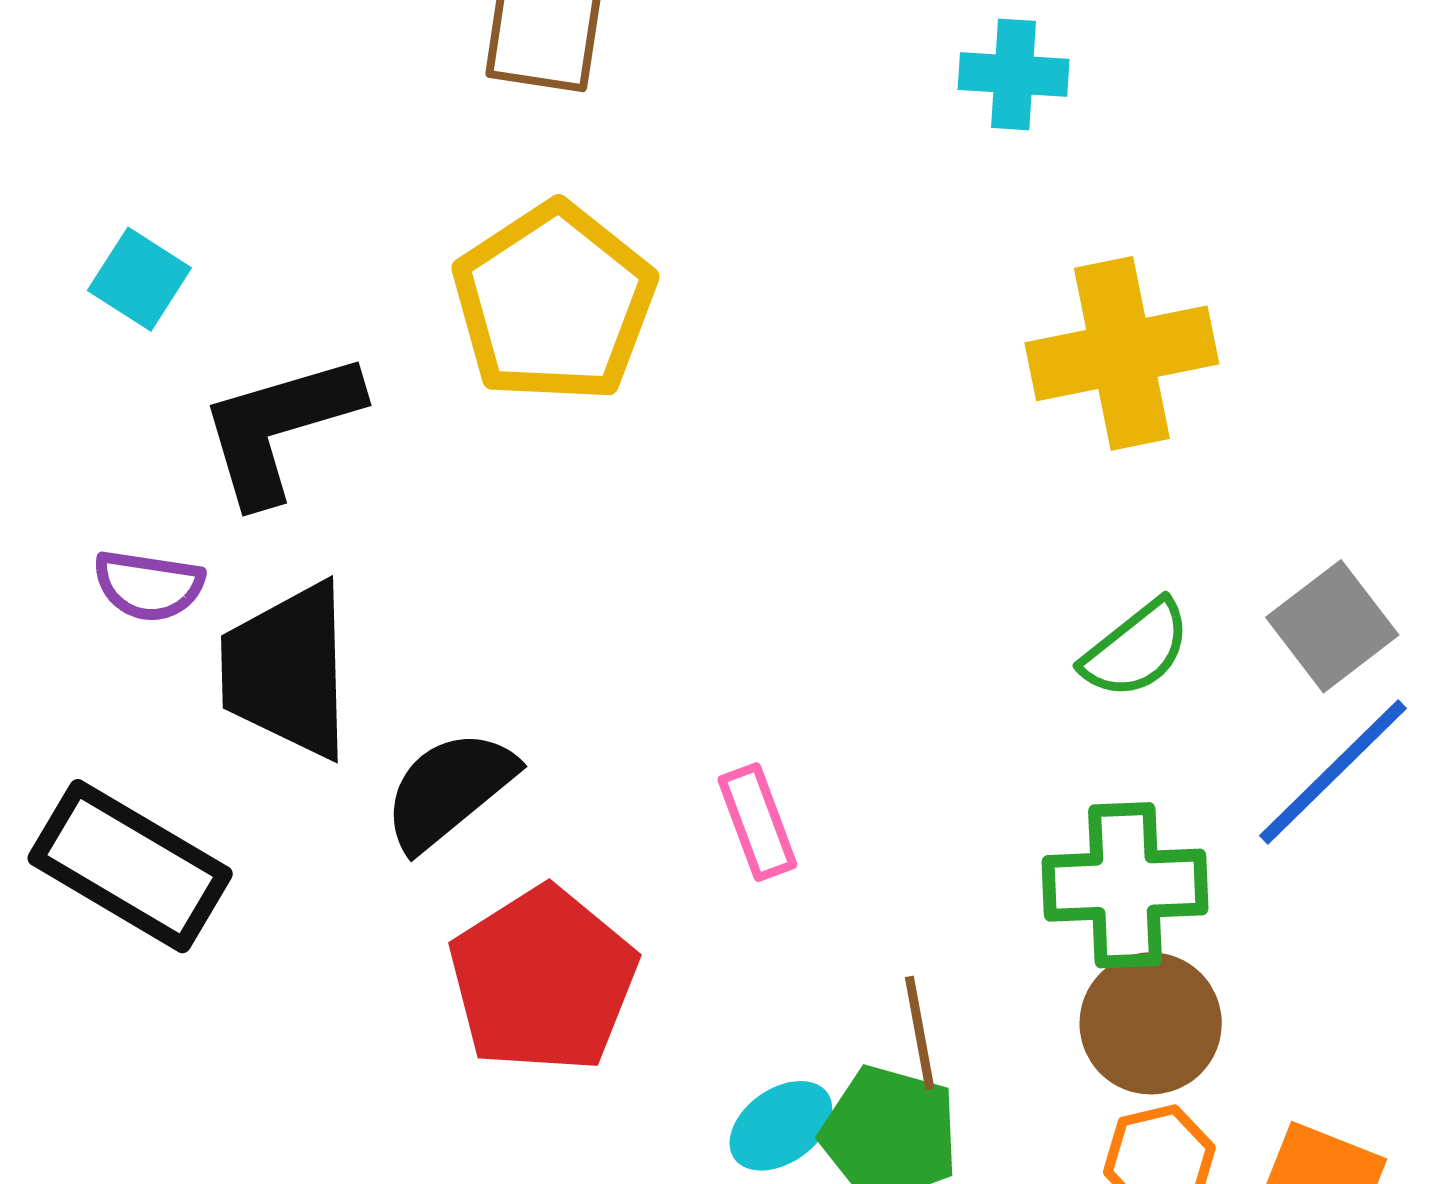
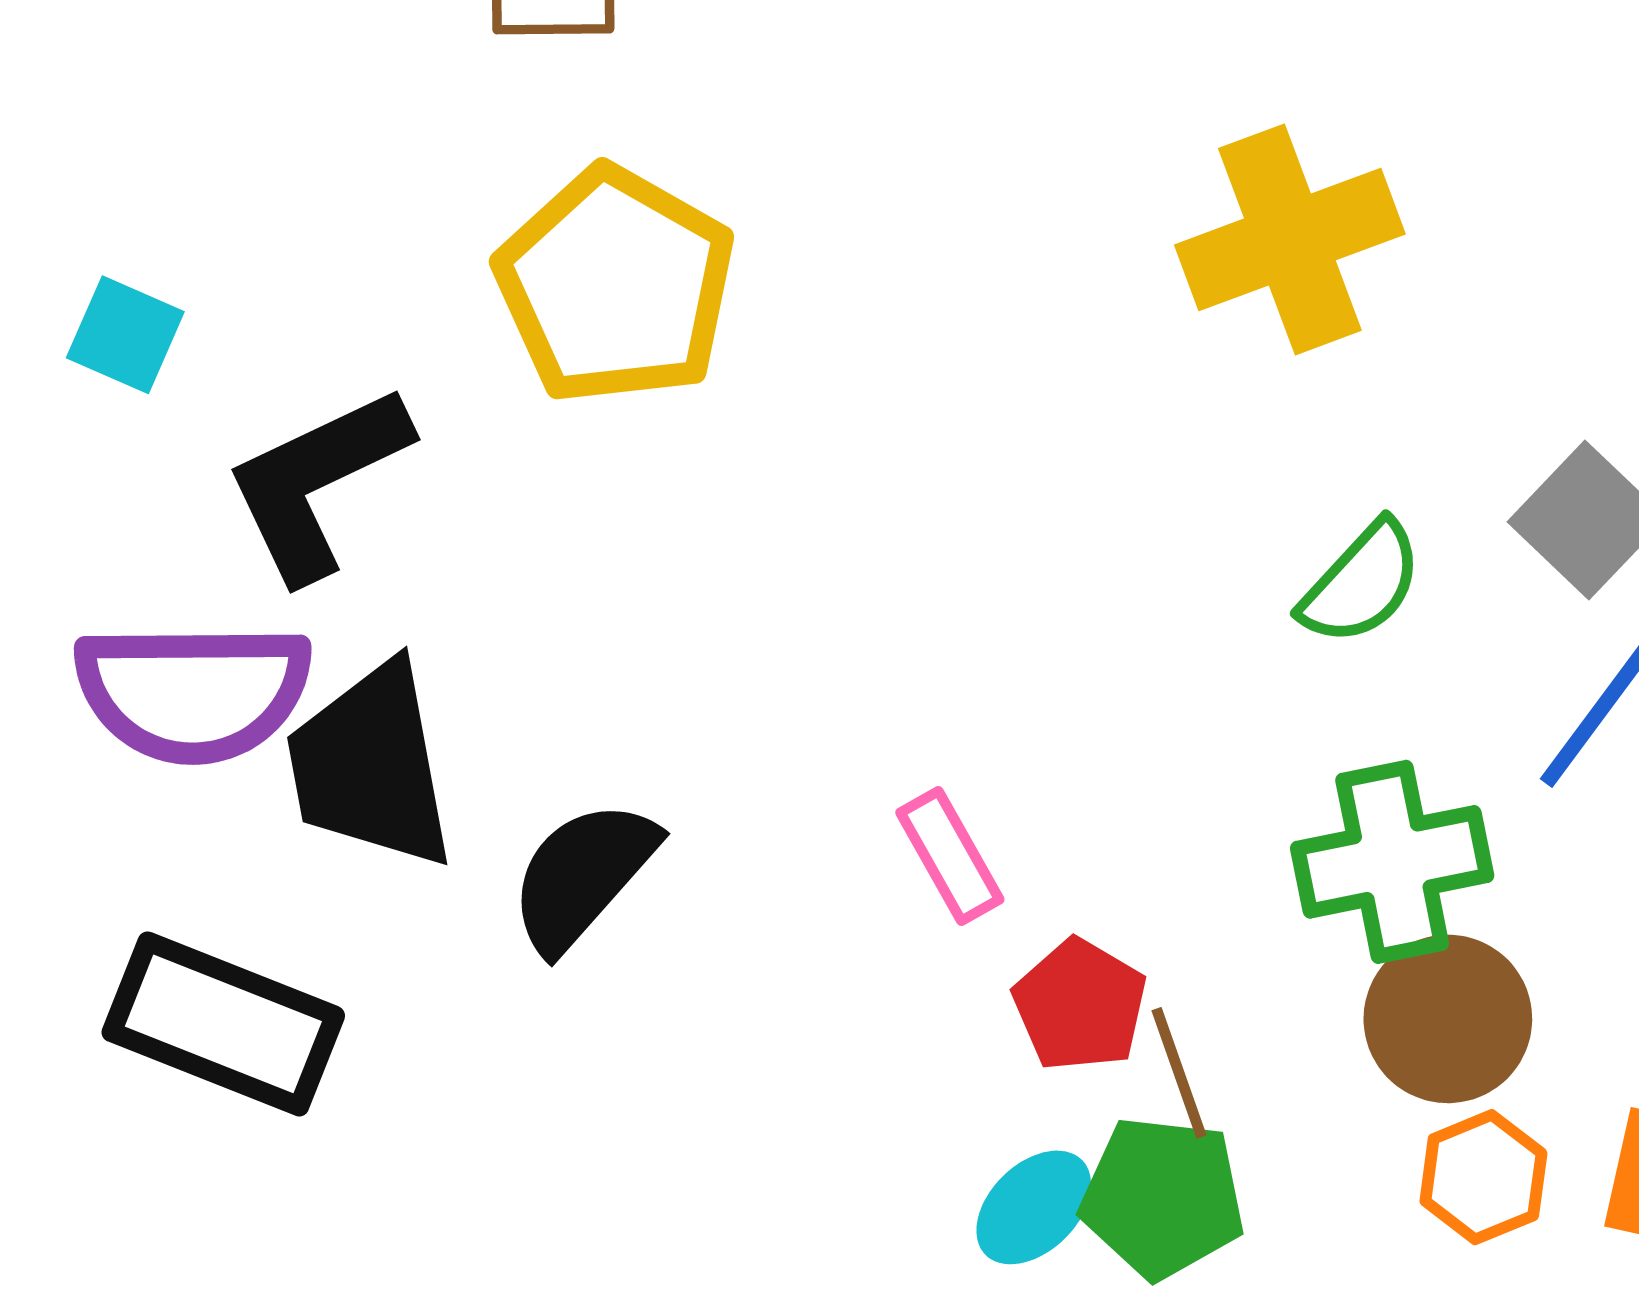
purple semicircle: (149, 586) -> (193, 692), size x1.8
red pentagon: (543, 980) -> (1080, 1005), moved, size x0.6

